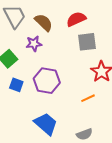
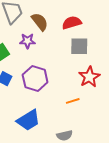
blue trapezoid: (46, 124) -> (28, 120), turned 100

